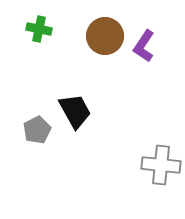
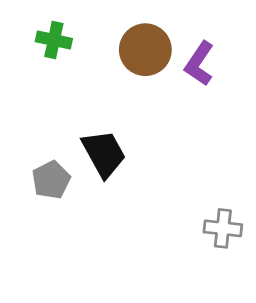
gray cross: (161, 165) -> (223, 228), size x0.7

